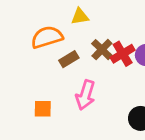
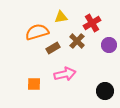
red cross: (123, 54) -> (92, 23), moved
pink arrow: (85, 95) -> (65, 74), turned -120

